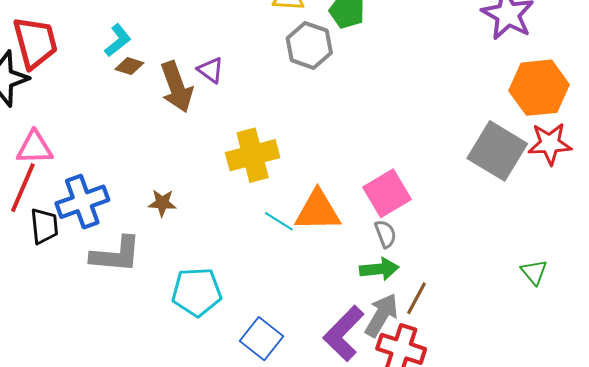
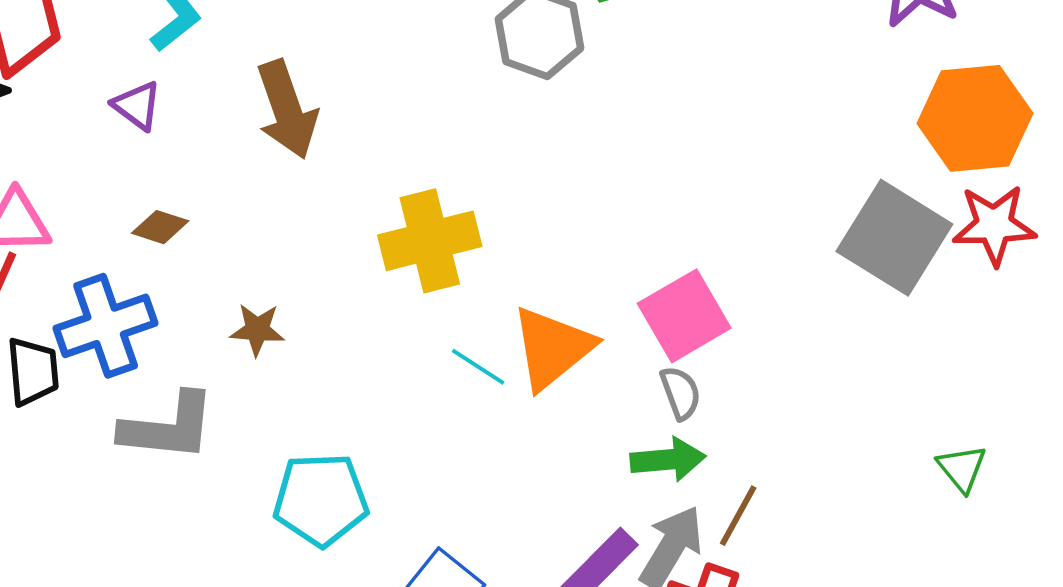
brown diamond: (129, 66) -> (160, 227), moved
purple triangle: (211, 70) -> (137, 106), moved
orange triangle: (318, 211) -> (552, 348), turned -39

